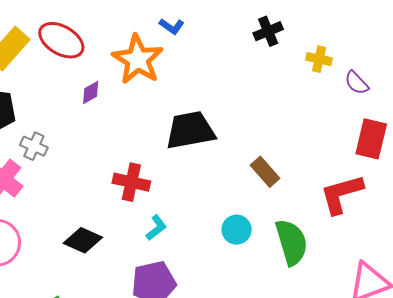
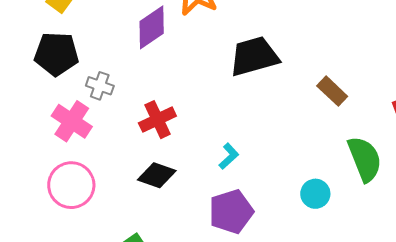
purple diamond: (91, 92) -> (152, 27), size x1.8
red cross: (131, 182) -> (157, 120), moved, turned -33
cyan circle: (237, 230) -> (315, 194), moved

